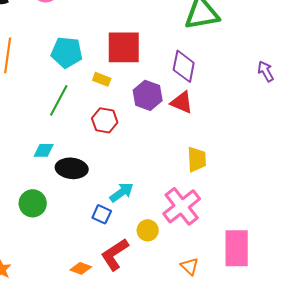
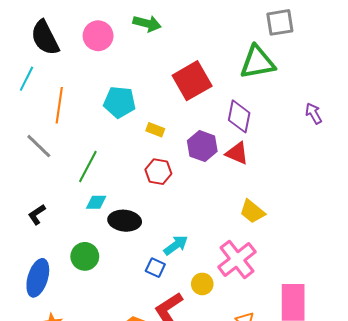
red square: (124, 47) -> (192, 81), moved, turned -30
purple arrow: (266, 71) -> (314, 113), moved
green line: (59, 100) -> (88, 167), moved
yellow trapezoid: (197, 159) -> (252, 211), turned 132

